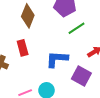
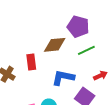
brown diamond: (28, 16) -> (55, 45), moved, turned 55

